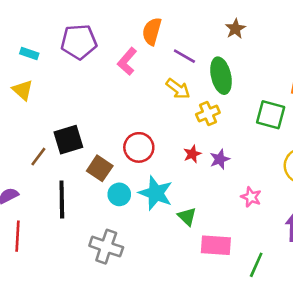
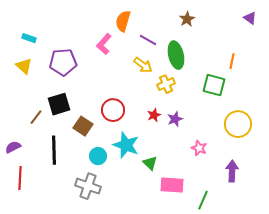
purple pentagon: (79, 42) -> (63, 62), moved
cyan circle: (119, 194) -> (98, 156), moved

